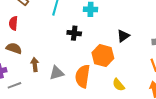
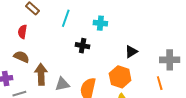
orange hexagon: (103, 56) -> (120, 77), moved
brown arrow: (35, 65) -> (41, 74), size x1.5

